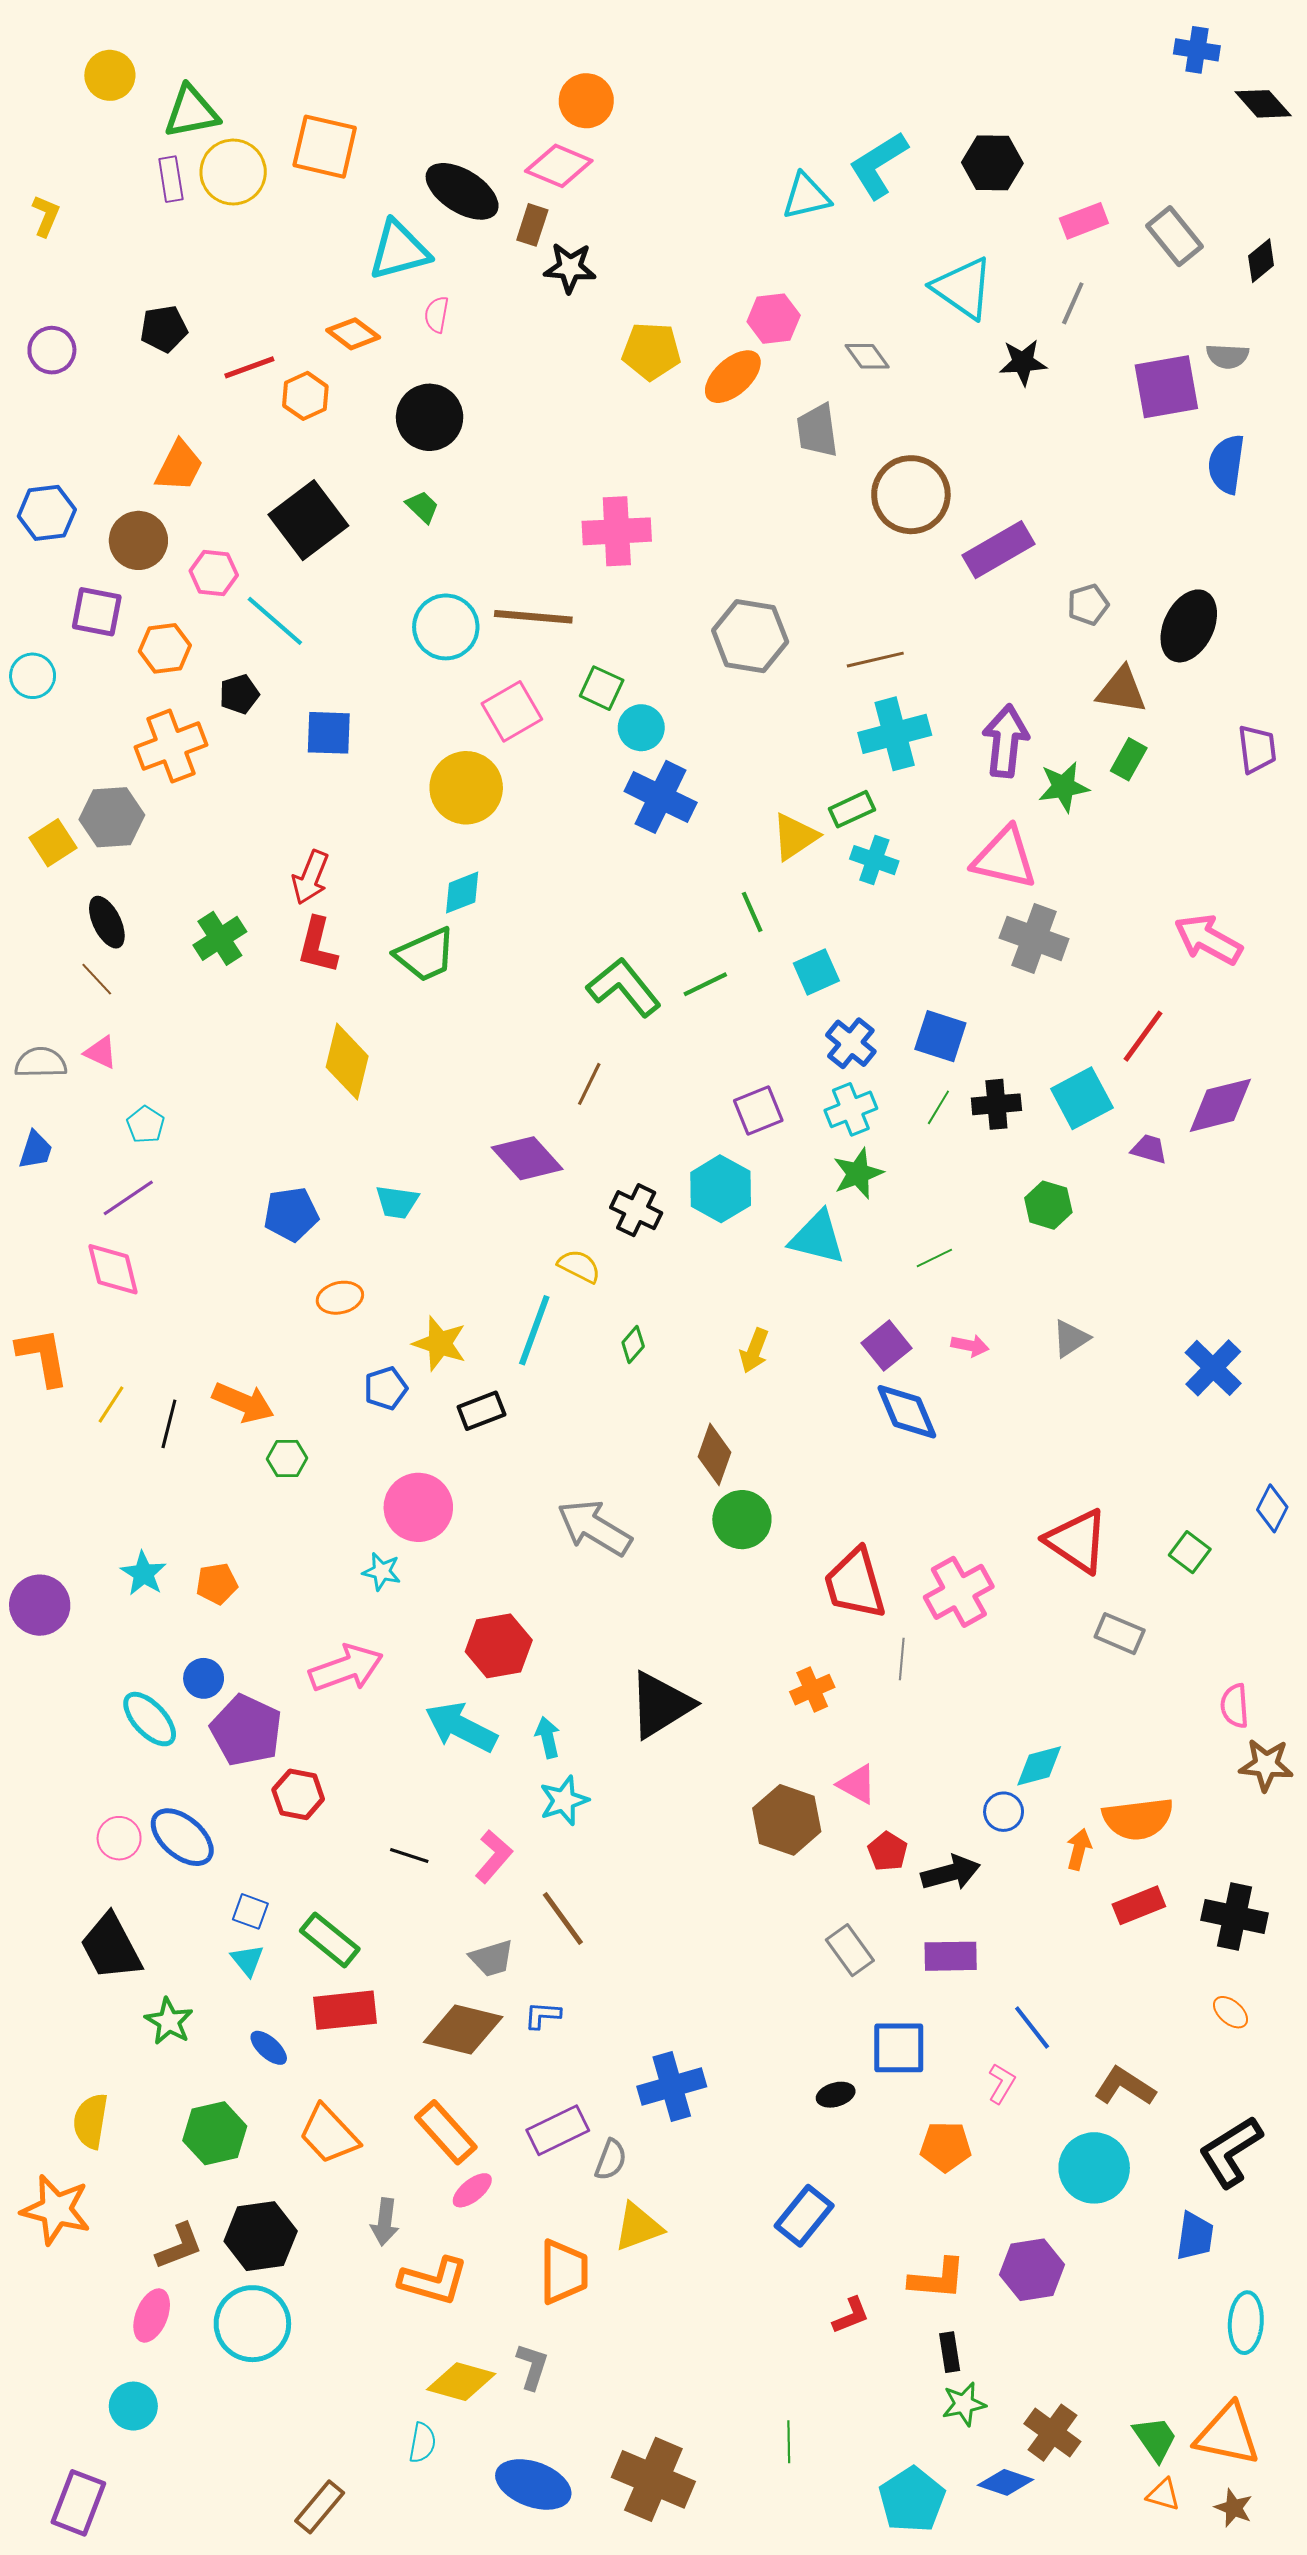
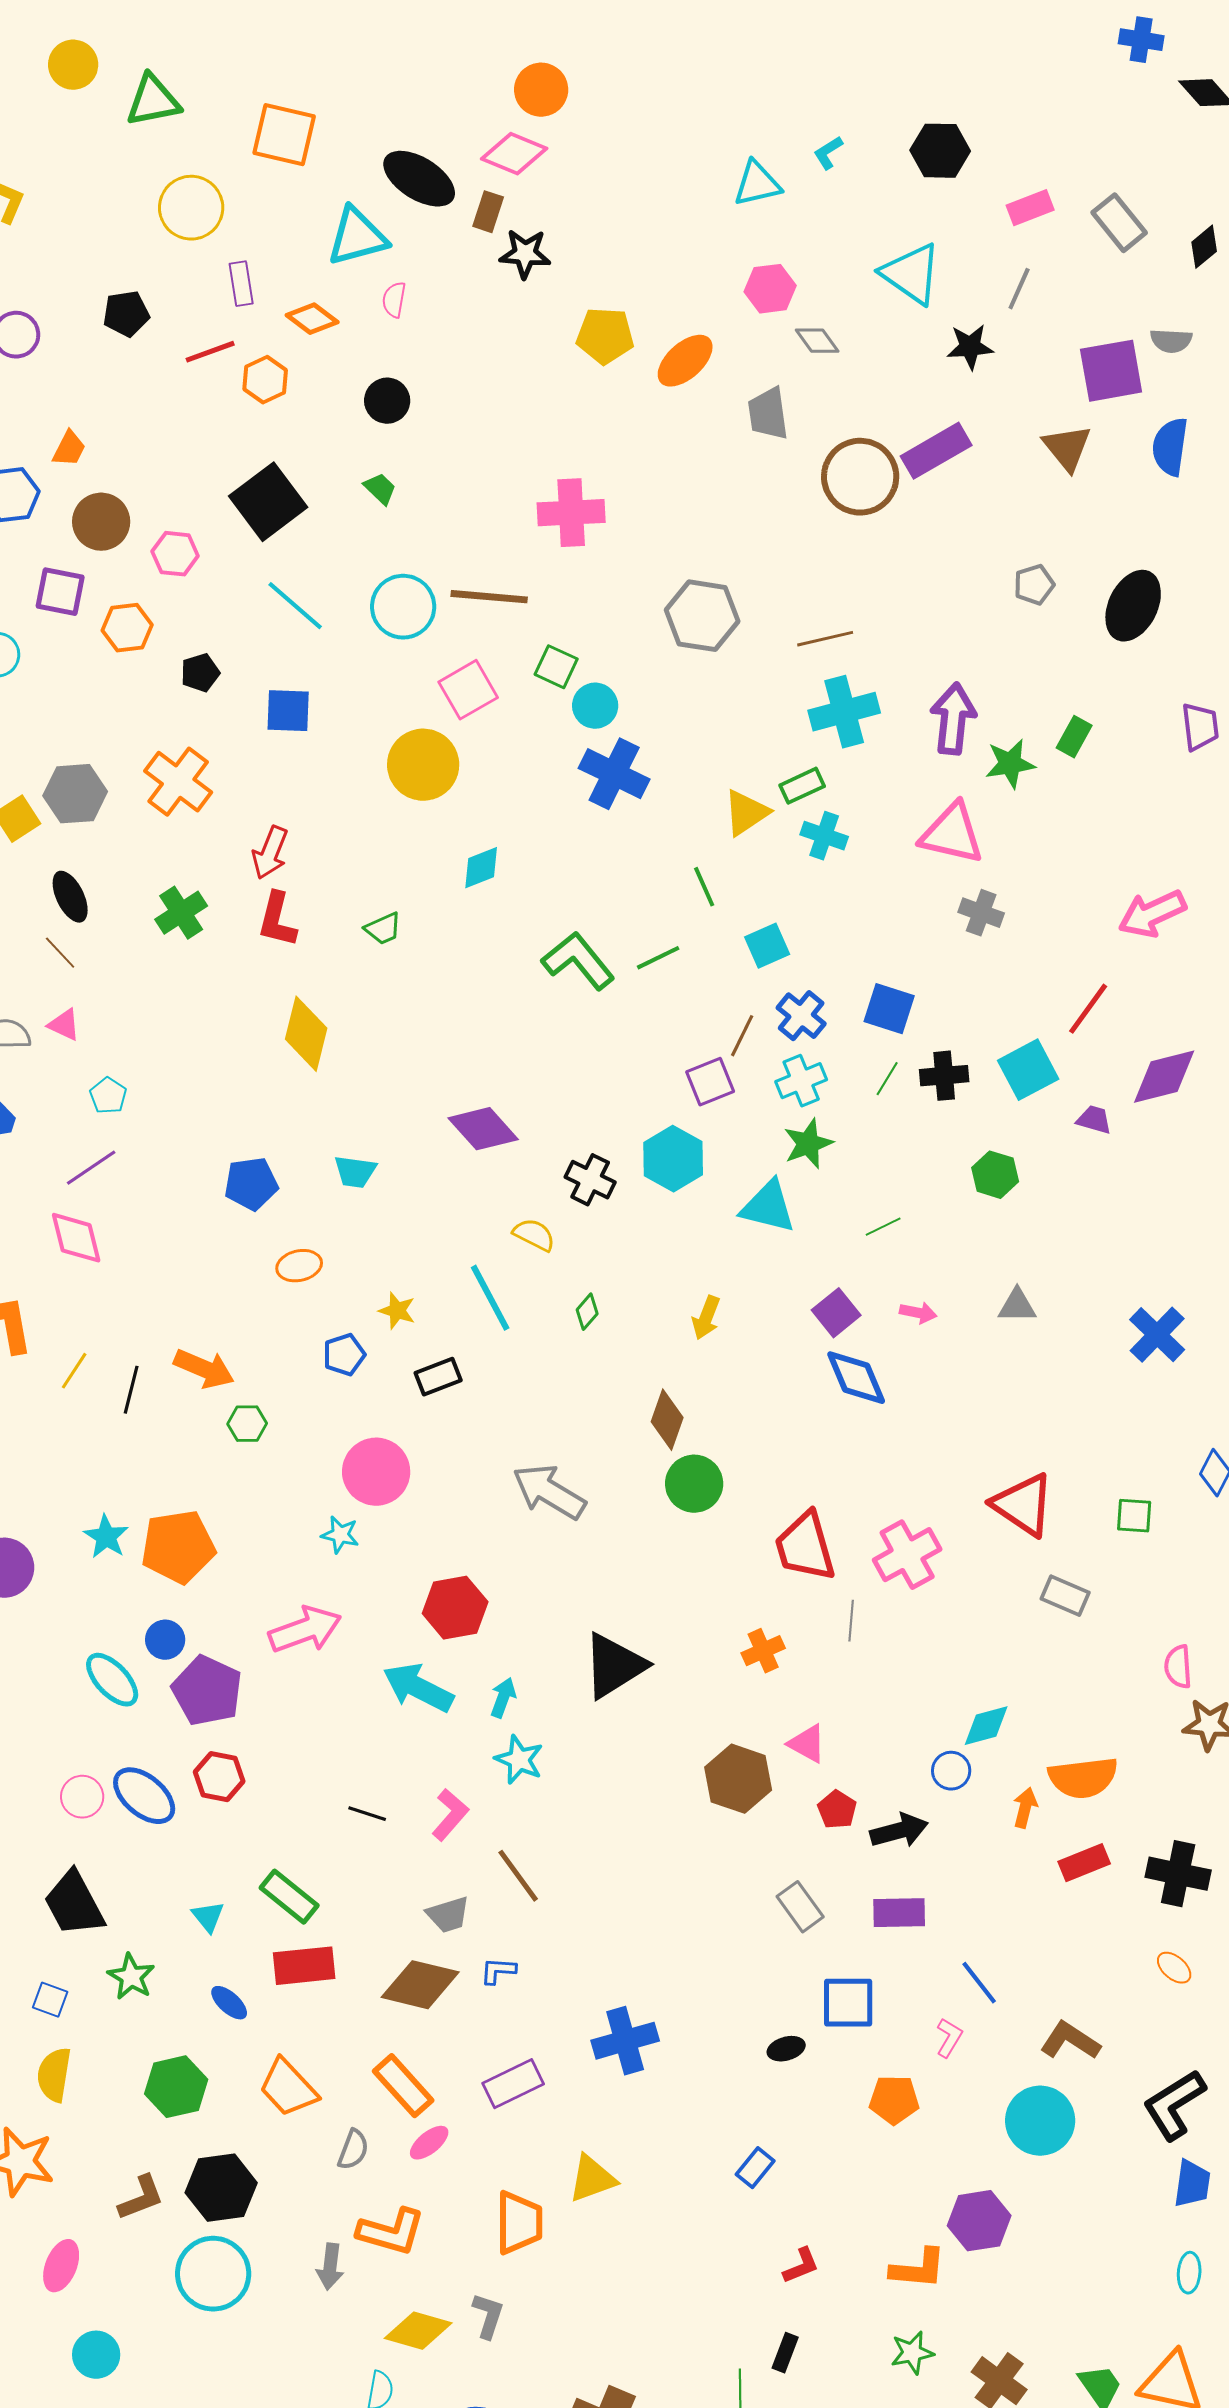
cyan L-shape: (878, 165) -> (828, 153), size x0.5
yellow circle: (233, 172) -> (191, 208), moved
purple rectangle: (171, 179) -> (241, 284), moved
pink hexagon: (774, 319) -> (770, 289), moved
black circle: (430, 417) -> (387, 401), size x0.7
orange trapezoid: (179, 466) -> (69, 449), moved, size x0.7
purple rectangle: (998, 550) -> (936, 451), moved
cyan line: (275, 621) -> (295, 606), moved
brown triangle: (1122, 690) -> (1067, 448), moved, turned 42
orange cross: (171, 746) -> (178, 782), moved, turned -32
cyan diamond: (462, 893) -> (481, 868), moved
gray cross: (1034, 938) -> (981, 913), size x0.7
pink arrow: (1208, 939) -> (1152, 914), turned -54
green trapezoid: (425, 955) -> (383, 929), size x0.6
brown line: (589, 1084) -> (742, 1036), moved
cyan line: (534, 1330) -> (490, 1298), turned -48
gray triangle: (1071, 1338) -> (1017, 1306), turned 33
yellow star: (440, 1343) -> (397, 1311), size x0.7
green square: (1190, 1552) -> (1134, 1516), turned -33
orange pentagon: (217, 1584) -> (178, 1547), size x1.8
cyan arrow: (548, 1737) -> (503, 1698), turned 33
red hexagon: (298, 1794) -> (219, 1777), moved
cyan star: (564, 1800) -> (519, 1760), turned -30
blue square: (250, 1911) -> (50, 2000), moved
gray semicircle: (611, 2160) -> (353, 2150), moved
blue rectangle: (804, 2216) -> (755, 2168), size x0.7
gray arrow: (385, 2222) -> (330, 2267), moved
blue trapezoid: (1195, 2236) -> (1192, 2184), moved
orange L-shape: (937, 2279) -> (918, 2269), moved
pink ellipse: (152, 2315) -> (61, 2266), moved
cyan ellipse: (1246, 2323) -> (1189, 2273), size x0.7
black rectangle: (950, 2352) -> (785, 2353), moved, turned 30

